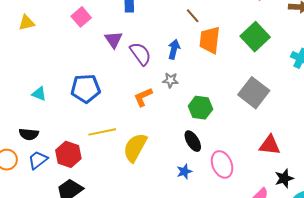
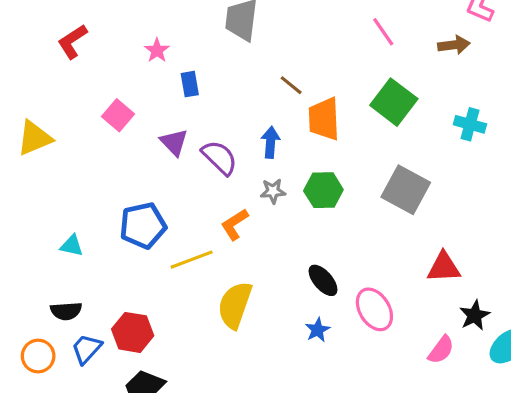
yellow triangle: (27, 23) -> (34, 138), size x1.4
green hexagon: (200, 108) -> (323, 190), moved
yellow line: (102, 132) -> (192, 260), moved

